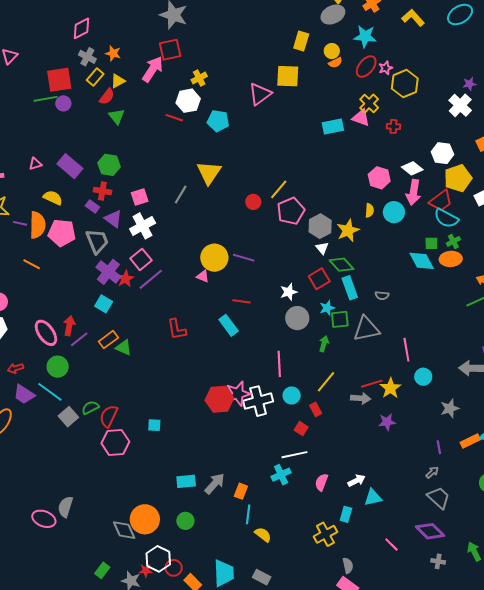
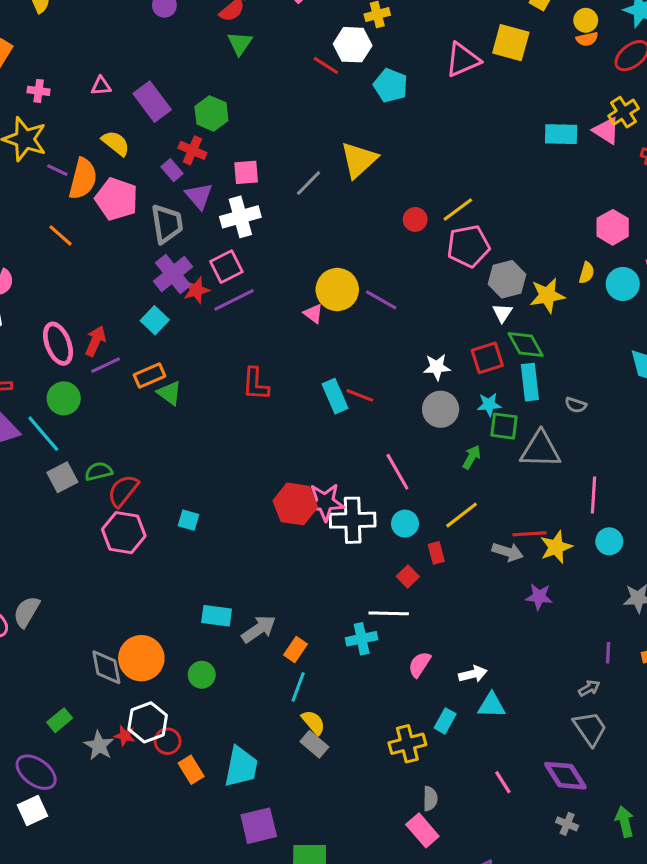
red line: (242, 301) -> (360, 395), moved
pink line: (279, 364) -> (397, 472), turned -40
gray rectangle: (262, 577) -> (314, 744), moved

